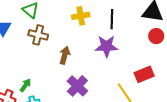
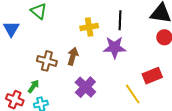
yellow cross: (81, 16) -> (89, 27), moved
brown cross: (38, 35) -> (47, 61), moved

